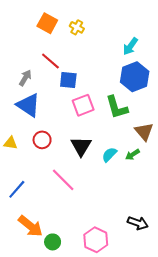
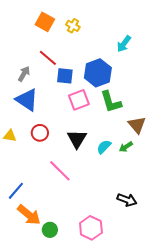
blue hexagon: (135, 77) -> (98, 73), moved
blue line: (17, 189) -> (16, 191), moved
black arrow: (138, 223) -> (127, 200), moved

